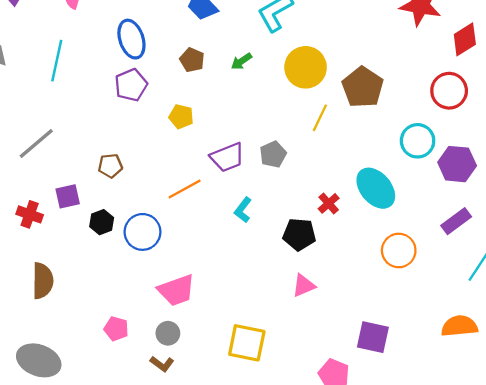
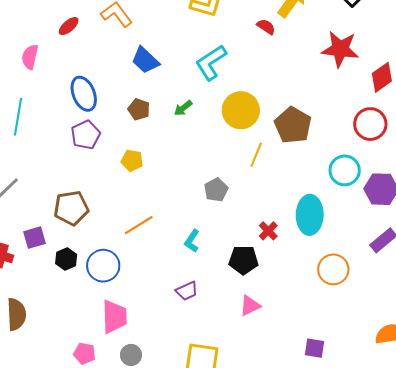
purple trapezoid: (227, 157) -> (187, 291), moved, size x0.7
brown pentagon: (110, 166) -> (71, 208), size x1.6
cyan ellipse: (376, 188) -> (310, 215), turned 45
pink trapezoid: (176, 290) -> (114, 317), moved, turned -69
purple square: (373, 337) -> (314, 348), size x0.7

